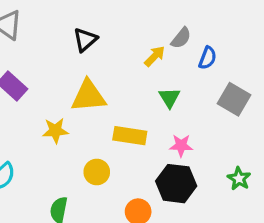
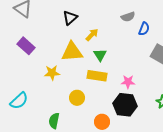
gray semicircle: (181, 38) -> (128, 17), turned 32
yellow arrow: (155, 56) -> (92, 35), moved
green triangle: (170, 98) -> (100, 55), moved

